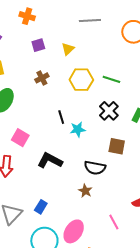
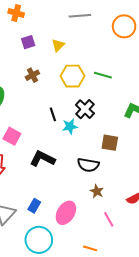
black cross: (109, 111) -> (85, 109), moved
brown star: (85, 191) -> (97, 191), moved
pink ellipse: (74, 231) -> (66, 213), moved

